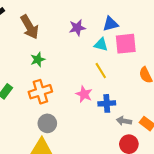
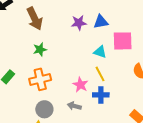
blue triangle: (110, 24) -> (101, 22), moved
cyan triangle: (101, 44) -> (100, 52), moved
yellow line: (101, 71) -> (100, 74), moved
gray arrow: (124, 121) -> (74, 106), moved

